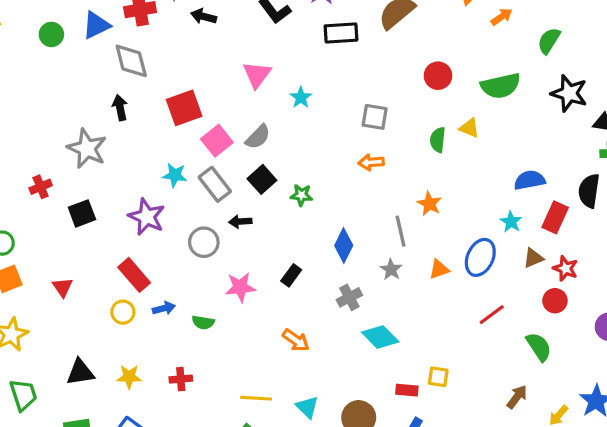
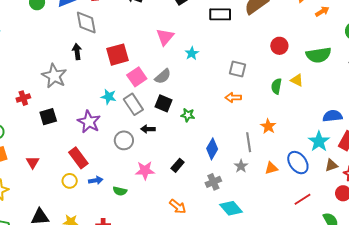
black square: (262, 179) -> (163, 103), turned -30
cyan star: (511, 222) -> (319, 141), size x1.5
blue ellipse: (480, 257) -> (298, 163), turned -65

